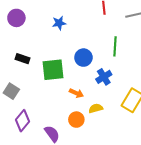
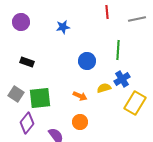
green square: (53, 70) -> (40, 98), moved
blue cross: (104, 77) -> (122, 79), moved
yellow semicircle: (96, 108) -> (104, 88), moved

